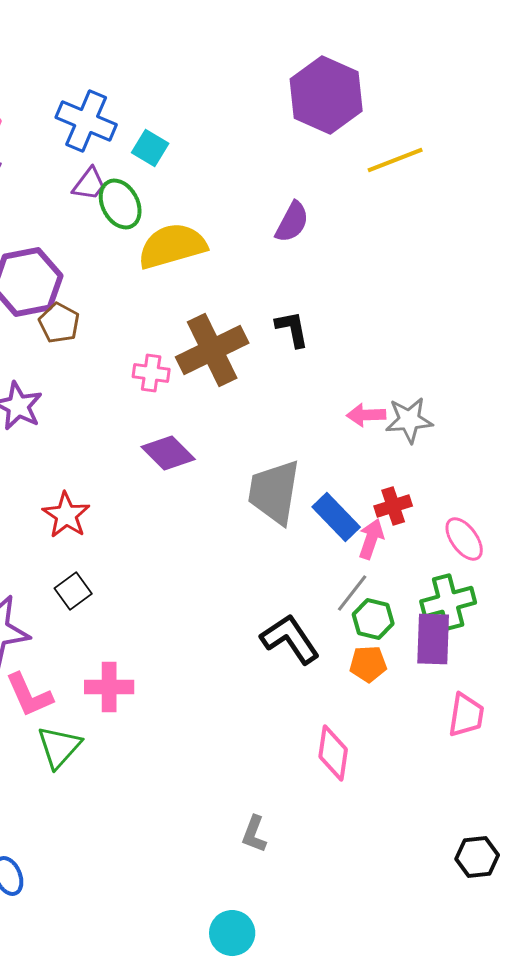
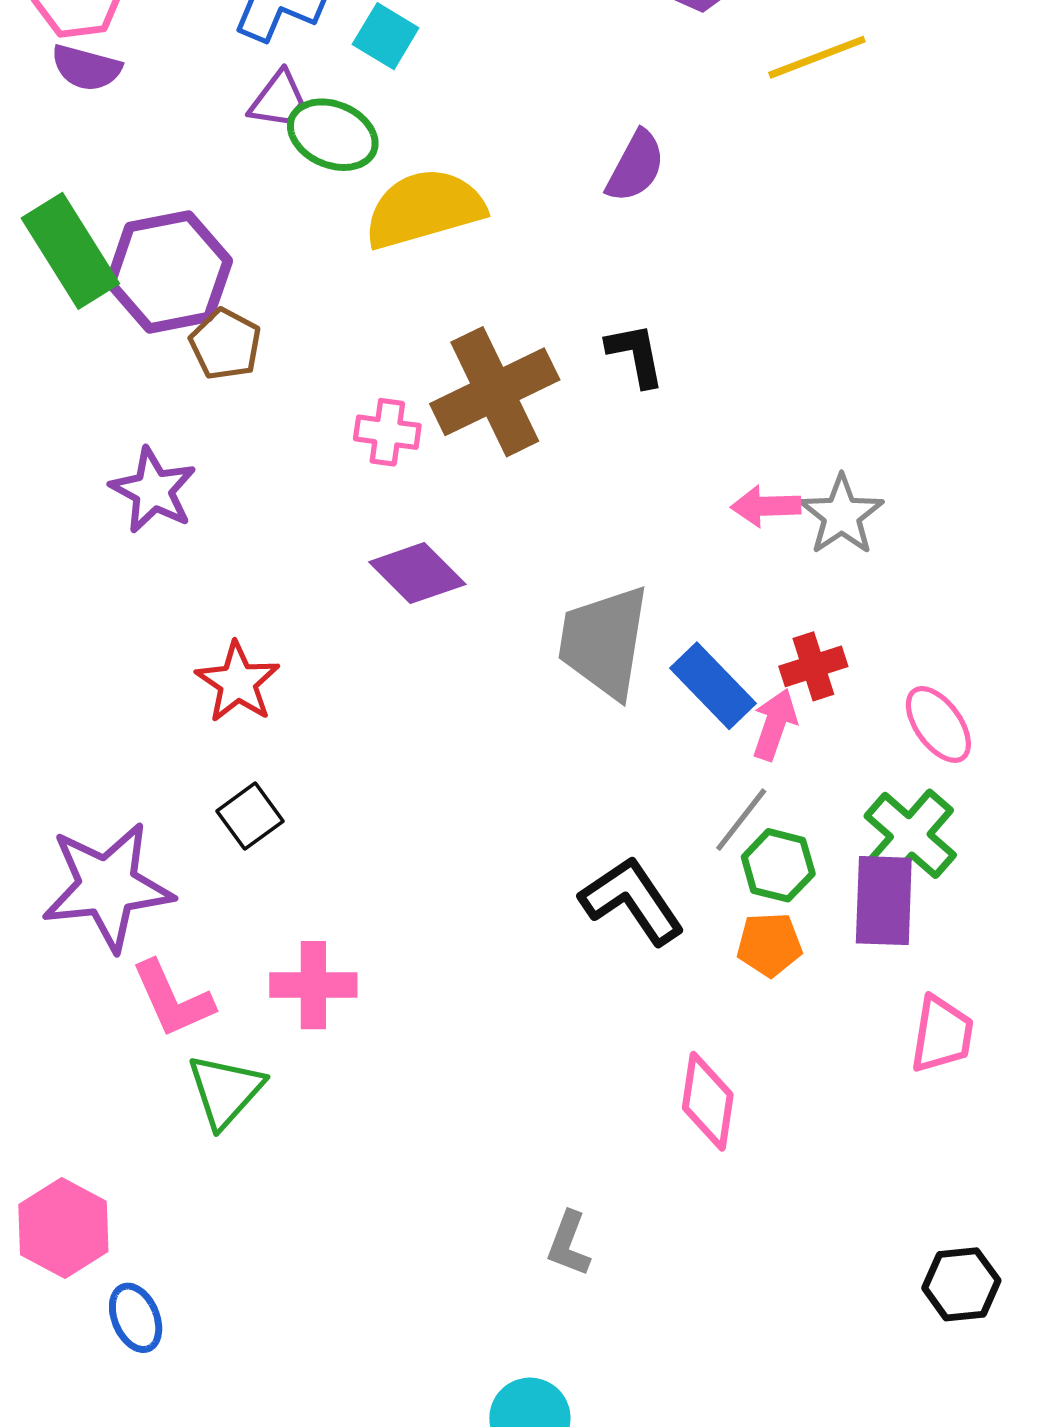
green ellipse: (120, 204) -> (333, 135), turned -39
gray star: (409, 420) -> (842, 515), turned -30
green cross: (448, 602) -> (910, 835), turned -34

